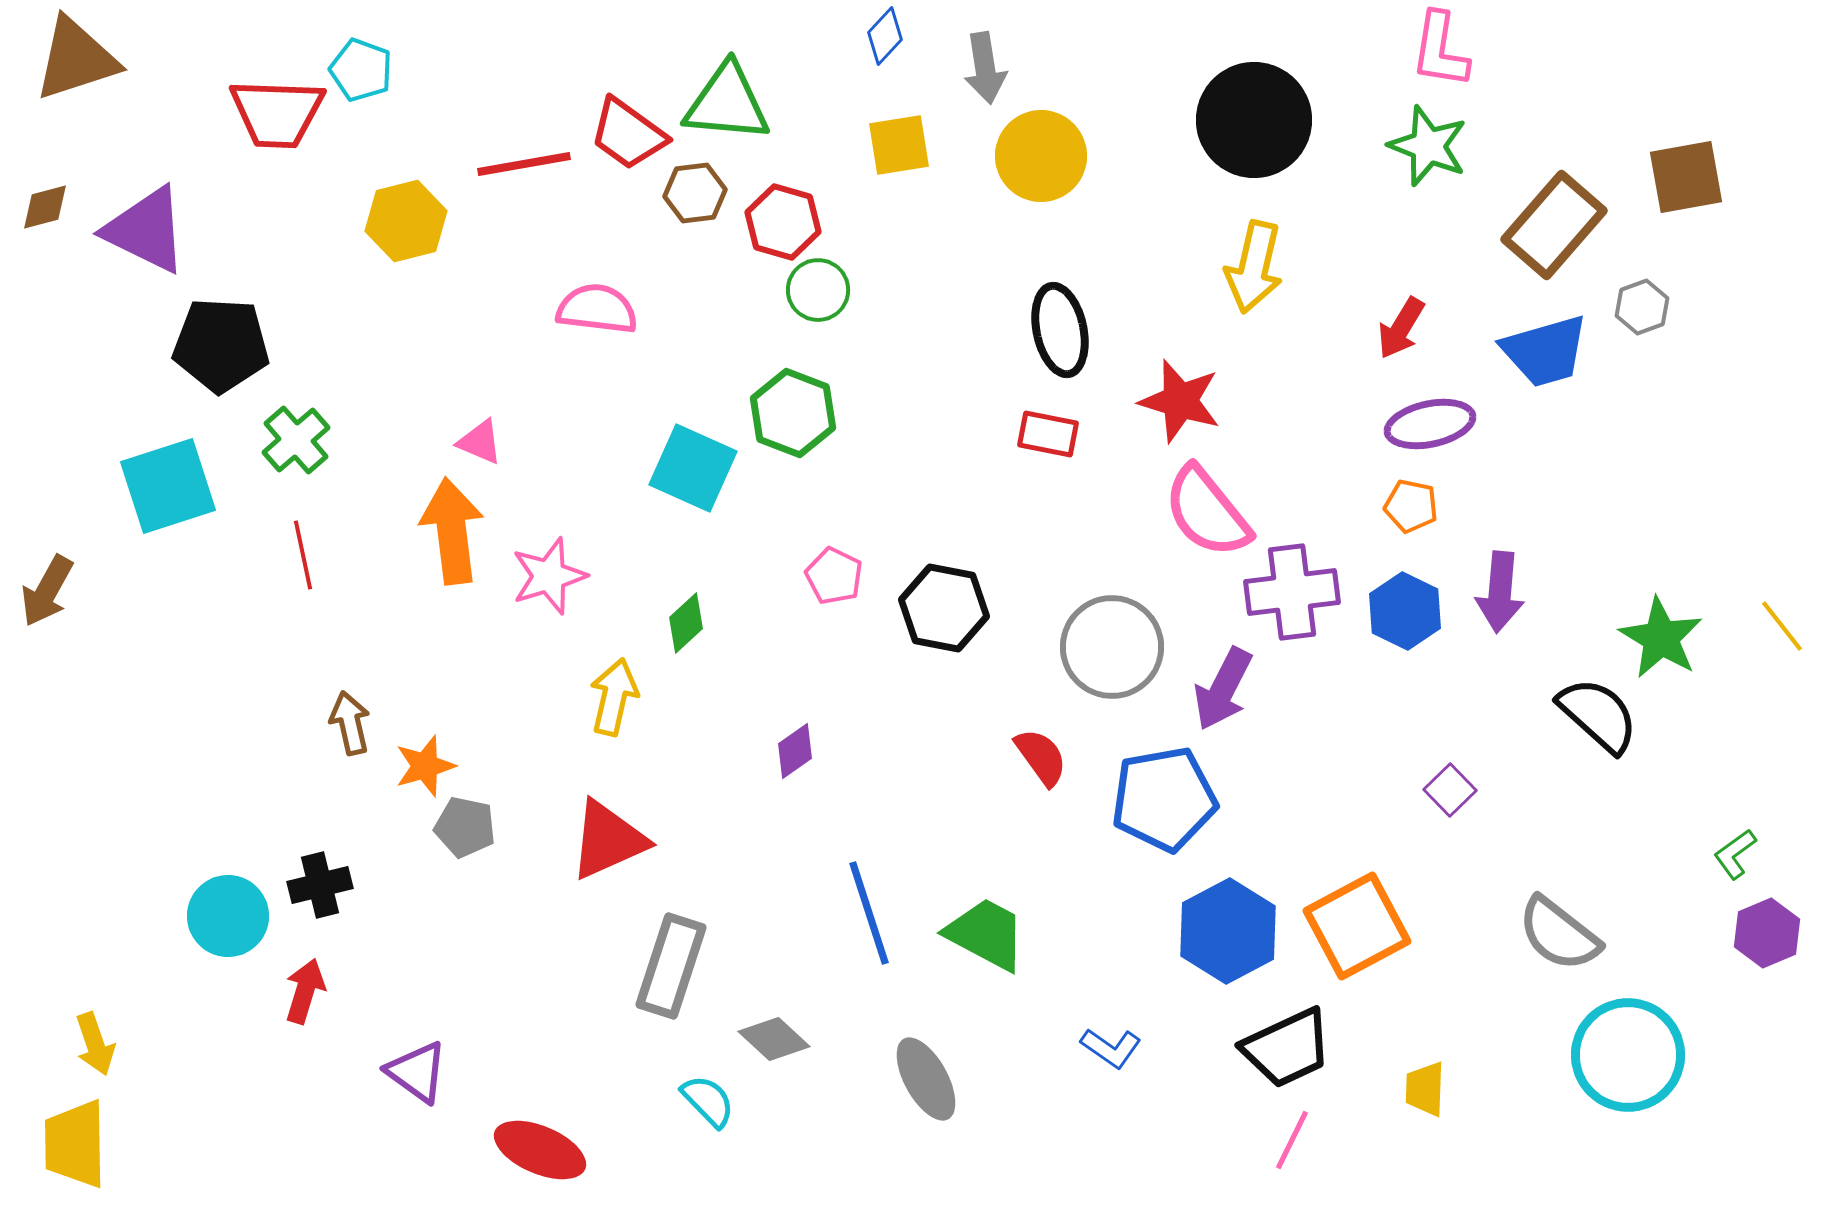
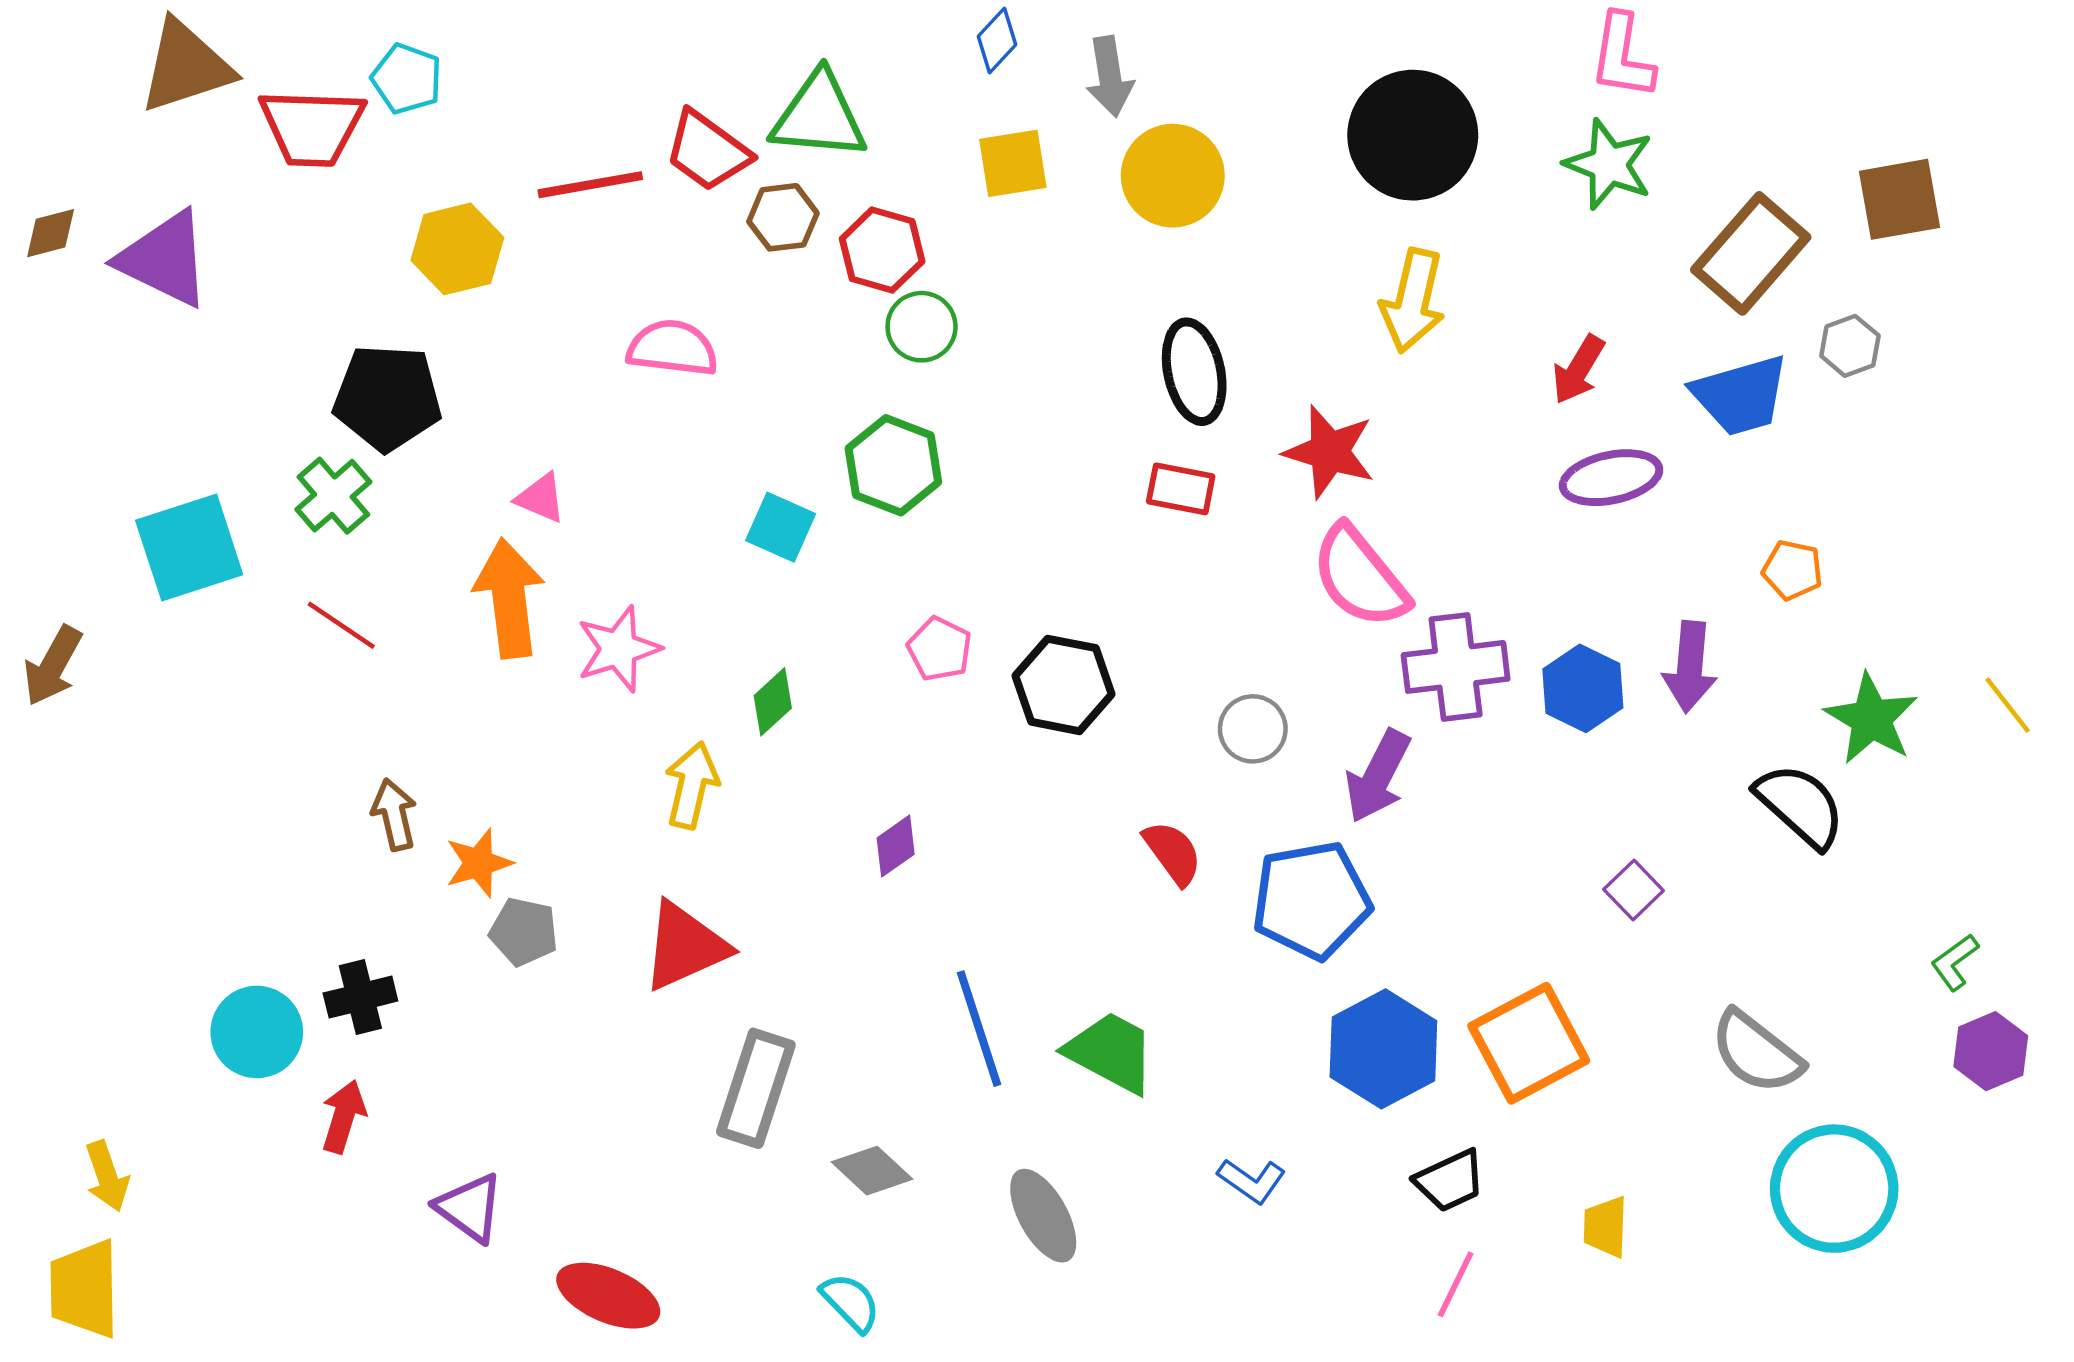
brown triangle: (76, 59) -> (186, 66), moved
black pentagon: (221, 345) -> (387, 398), moved
cyan square: (693, 468) -> (781, 527), size x0.7
orange pentagon: (1411, 506) -> (1792, 570), moved
red line: (303, 555) -> (341, 625), turned -44
gray circle: (1112, 647) -> (1253, 729), size x0.6
black trapezoid: (1287, 1048) -> (1450, 1181), size x0.7
cyan semicircle: (708, 1101) -> (851, 1302), moved

